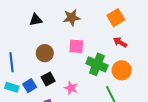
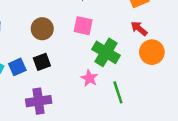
orange circle: (122, 70) -> (152, 52), moved
pink star: (71, 88) -> (89, 78), moved

